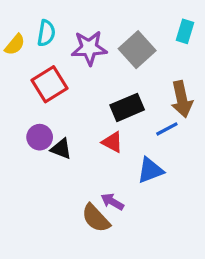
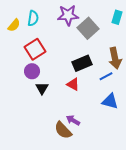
purple star: (89, 48) -> (68, 15), moved
purple circle: (40, 137) -> (32, 71), moved
black triangle: (61, 149) -> (42, 88), turned 40
blue triangle: (150, 170) -> (110, 101), moved, turned 36

